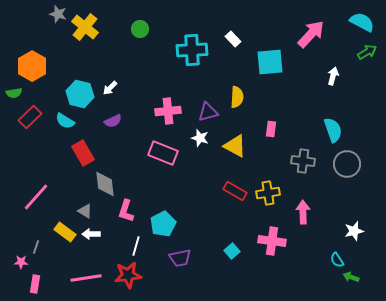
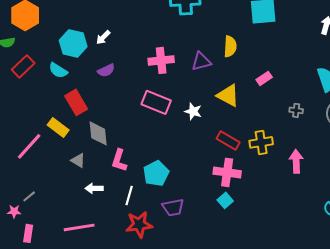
pink rectangle: (271, 129) -> (264, 78), turned 49
white star: (200, 138) -> (193, 111), moved
gray cross: (303, 161) -> (296, 110), size x0.6
yellow rectangle: (65, 232) -> (58, 127), moved
white arrow: (91, 234) -> (94, 188), moved
pink cross: (272, 241) -> (227, 172), moved
gray line: (36, 247) -> (29, 196), turned 32
red star: (128, 275) -> (139, 224), moved

